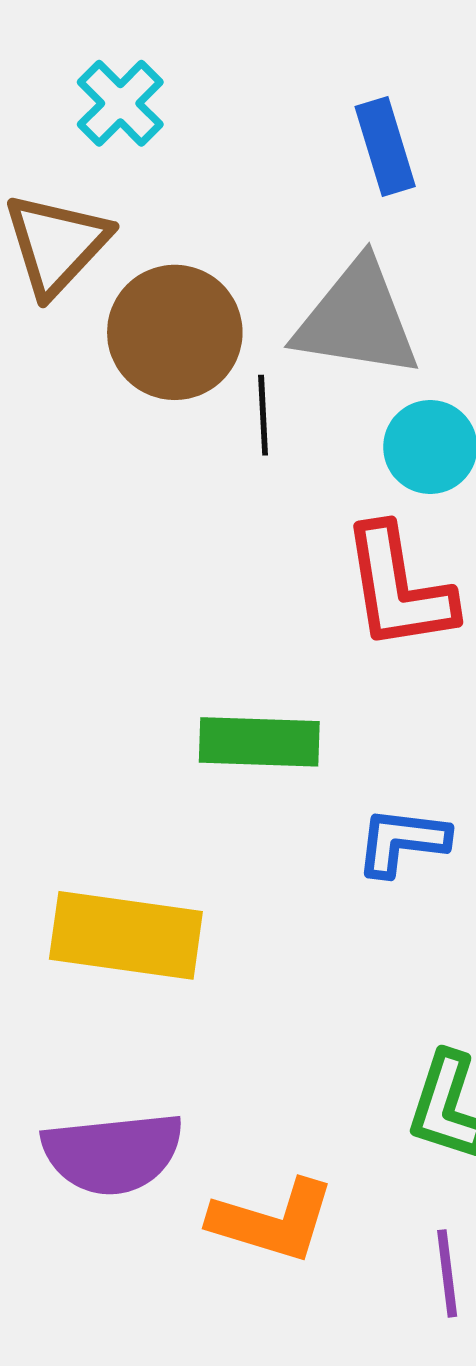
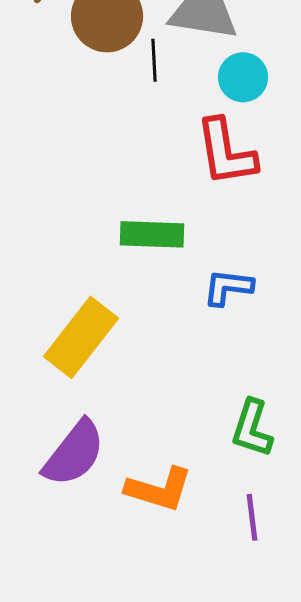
yellow rectangle: (126, 935) -> (81, 337), turned -60
purple semicircle: (113, 1153) -> (74, 453), turned -46

